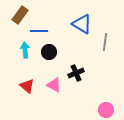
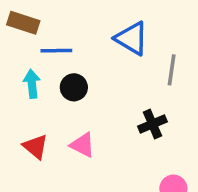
brown rectangle: (20, 15) -> (23, 23), turned 72
black cross: (76, 73) -> (152, 124), moved

